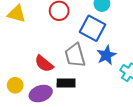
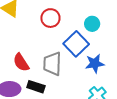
blue star: (106, 55) -> (95, 64), moved

